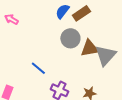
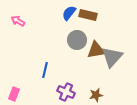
brown rectangle: (81, 13) -> (88, 15), turned 48
blue line: (38, 68) -> (45, 70), turned 63

